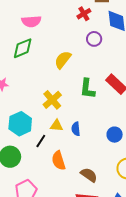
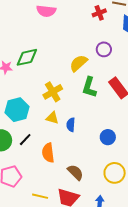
purple circle: (94, 39) -> (104, 49), moved
green diamond: (23, 48) -> (27, 57), moved
yellow semicircle: (63, 60) -> (79, 63), moved
black line: (41, 141) -> (25, 140), moved

